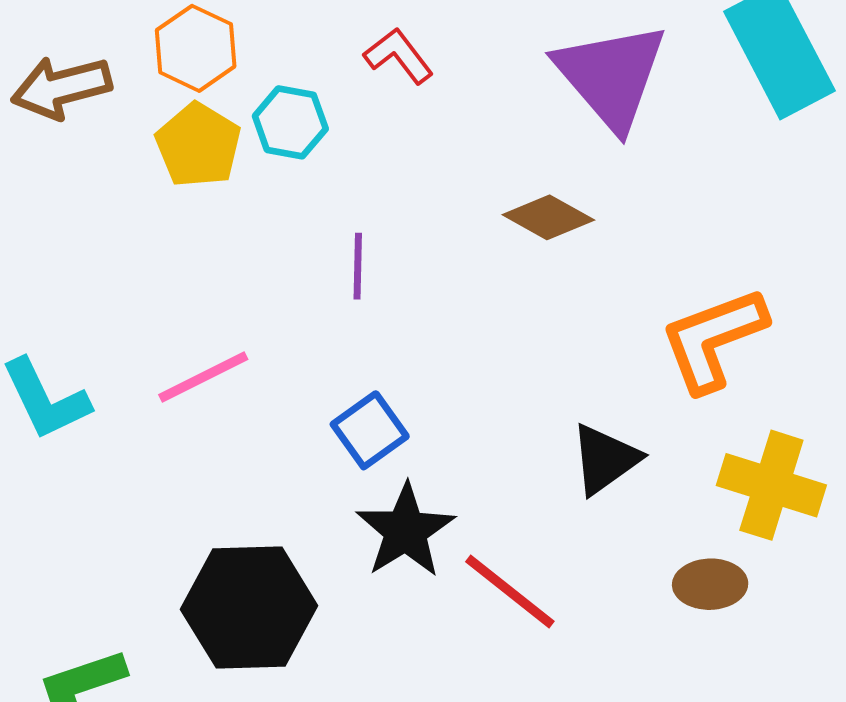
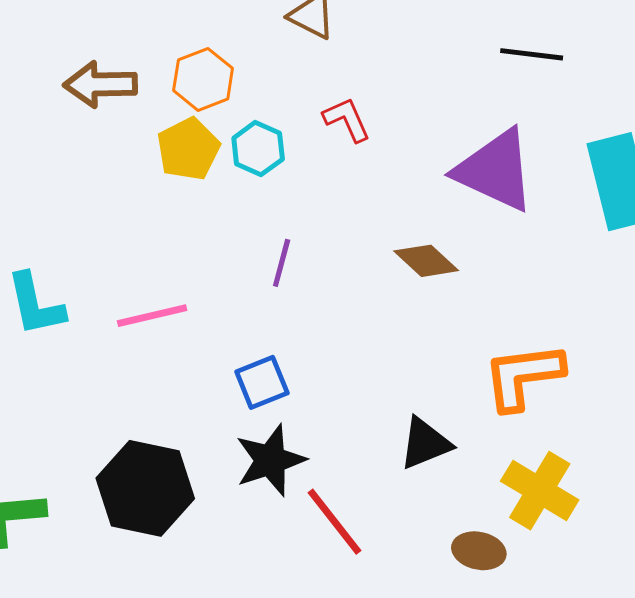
purple triangle: (611, 76) -> (495, 170), turned -38

